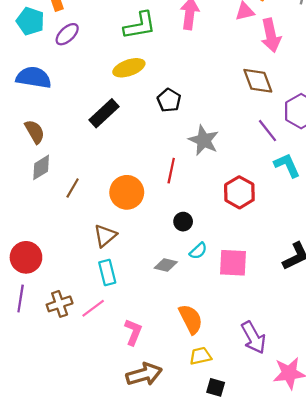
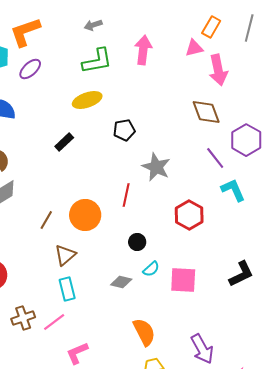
black pentagon: (169, 100) -> (124, 130), turned 30
black rectangle: (104, 113) -> (64, 142), size x0.7
brown line: (73, 188) -> (46, 220), moved
pink L-shape: (133, 332) -> (77, 353), moved, turned -135

